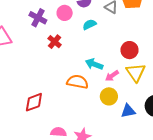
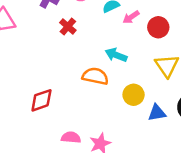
red circle: (129, 50) -> (158, 27), moved
pink arrow: (112, 76) -> (131, 17), moved

